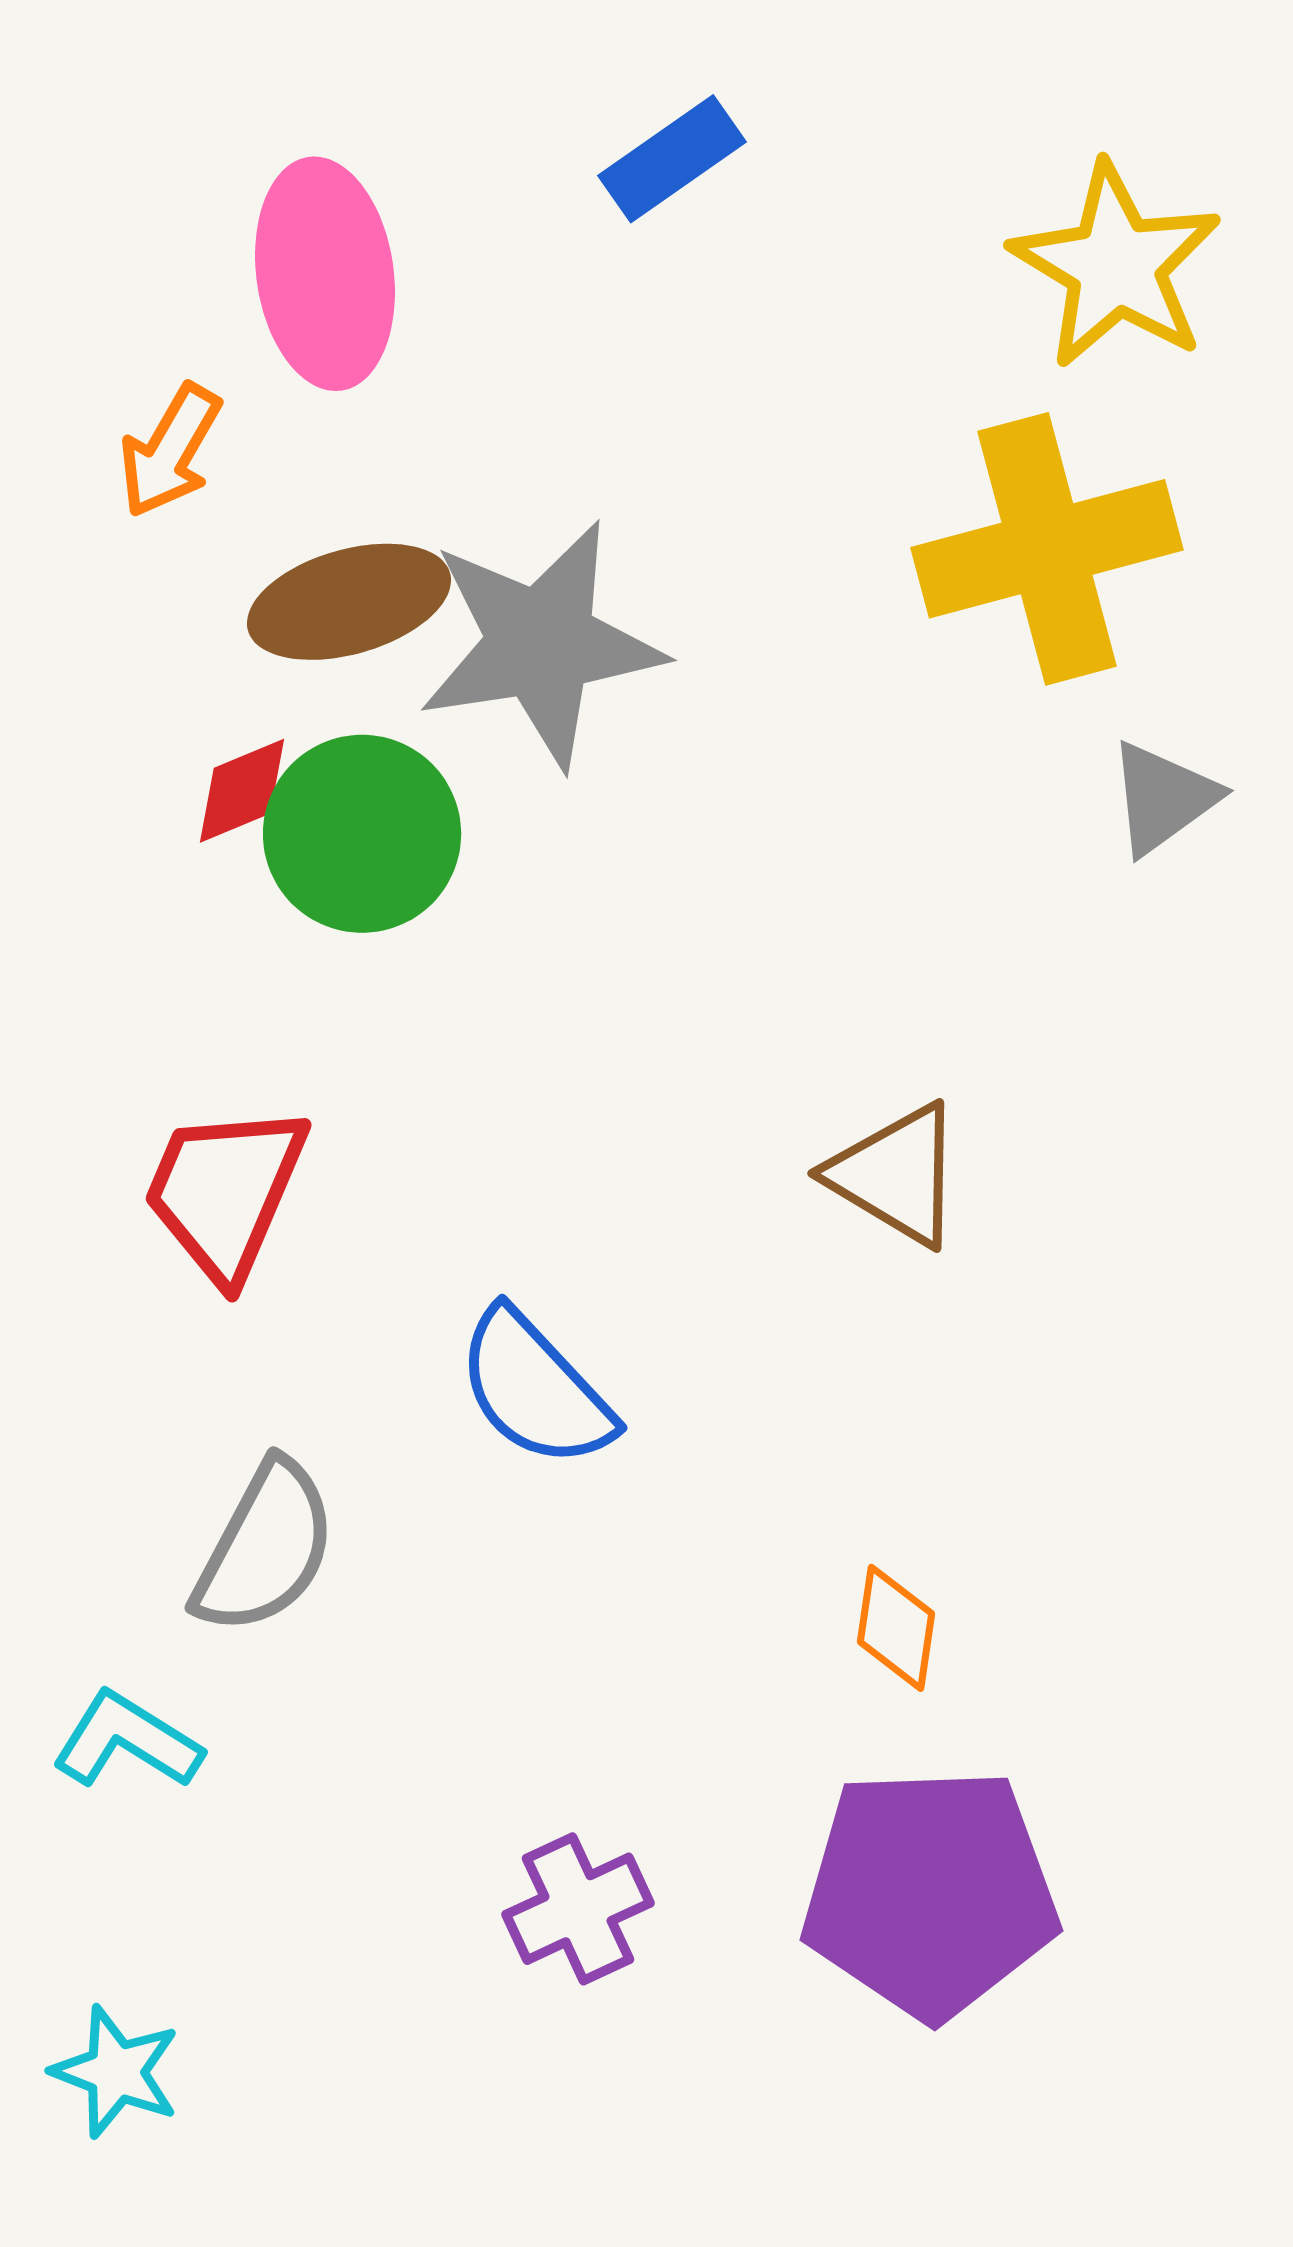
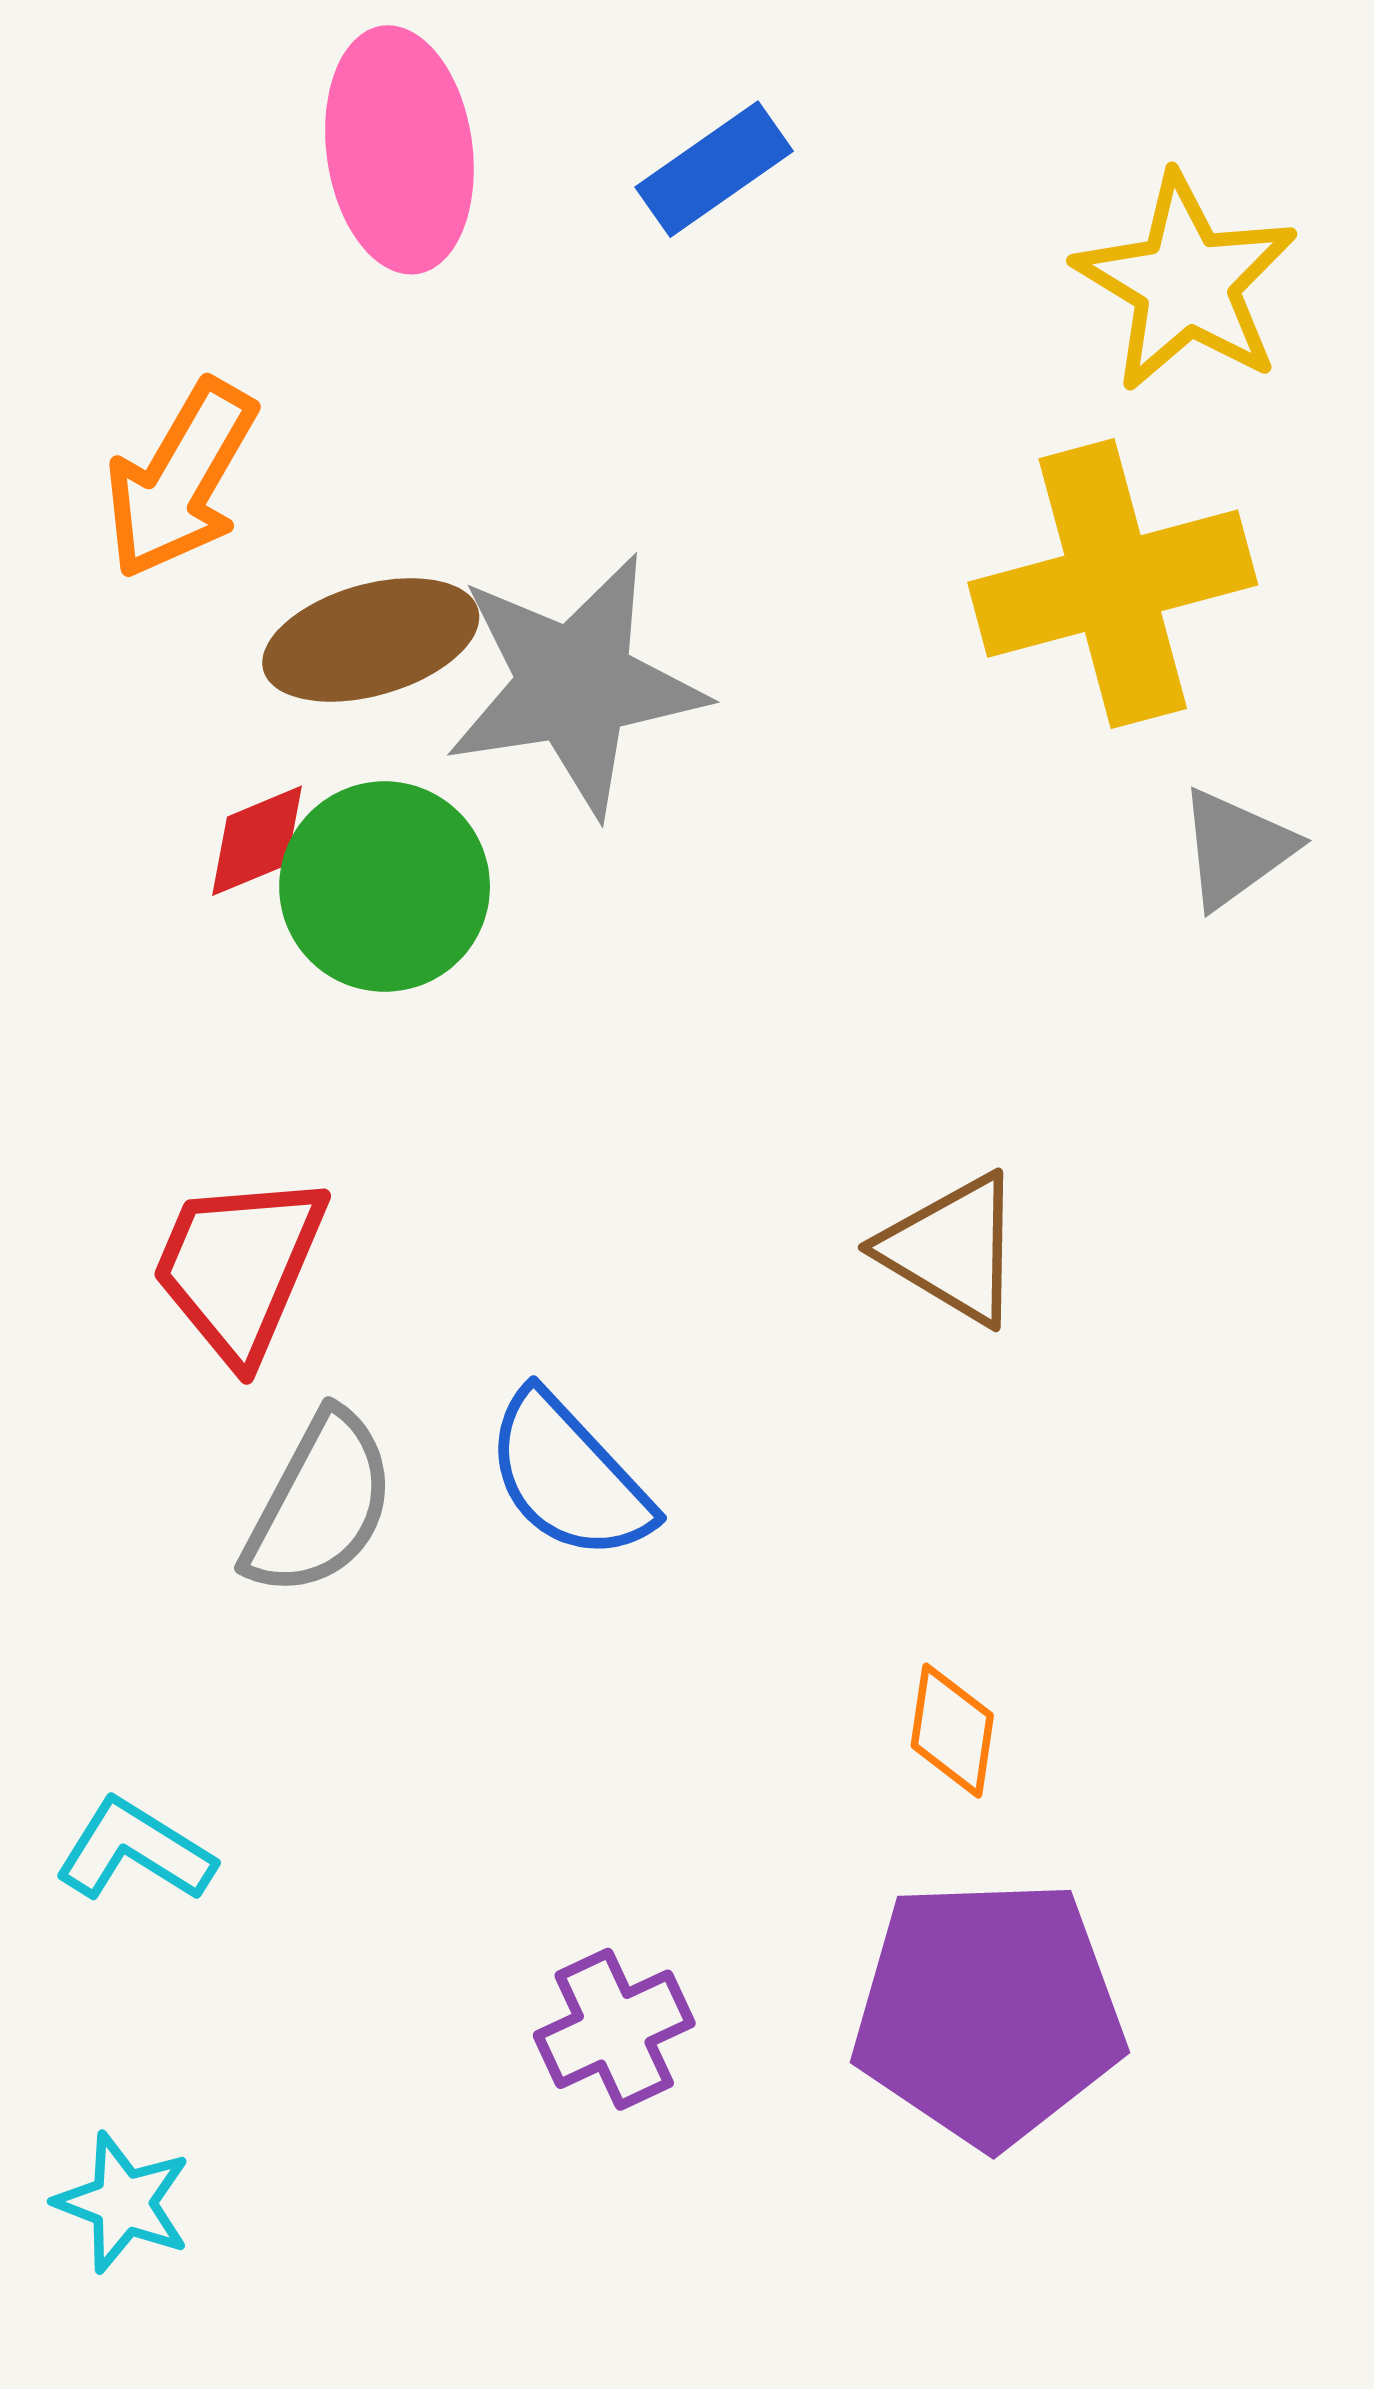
pink ellipse: (325, 274) -> (399, 150), moved
orange arrow: (170, 451) -> (180, 479), size x1.4
gray semicircle: (265, 1548) -> (320, 1504), moved

